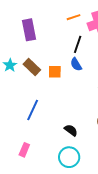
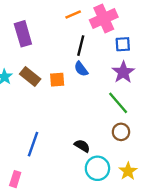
blue line: (33, 110) -> (33, 144), moved
pink rectangle: (24, 150) -> (15, 179), moved
cyan circle: (69, 157) -> (97, 168), moved

